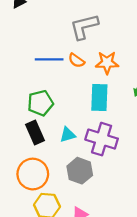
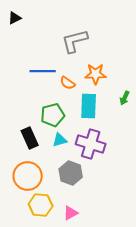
orange semicircle: (76, 60) -> (68, 83), moved
green pentagon: (40, 103) -> (53, 115), moved

